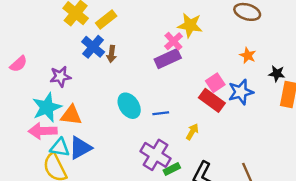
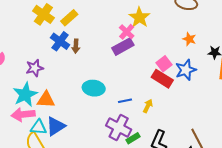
yellow star: (190, 25) -> (139, 17), turned 30
cyan ellipse: (129, 106) -> (94, 88), turned -45
blue line: (161, 113) -> (125, 101), moved

